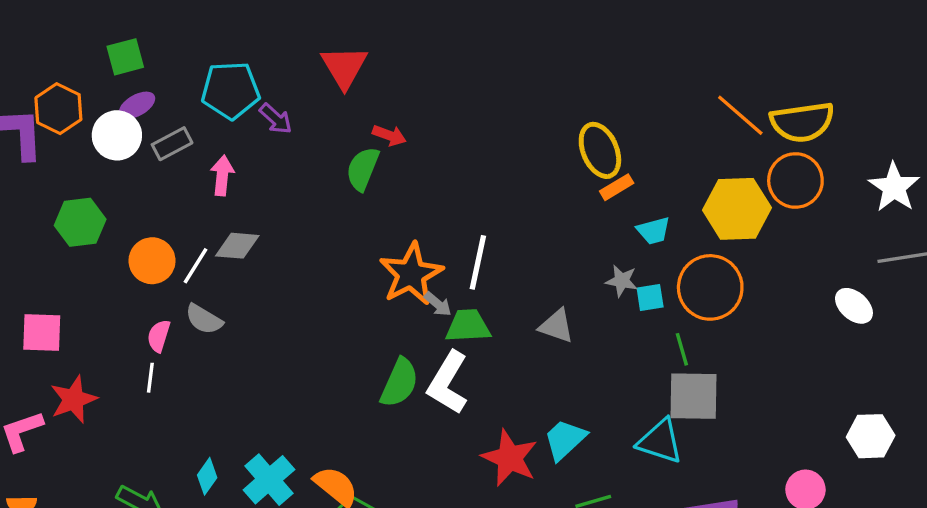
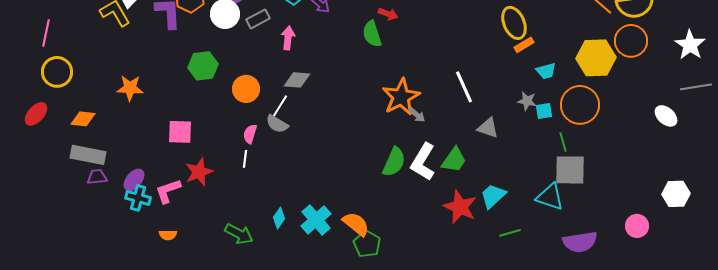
green semicircle: (363, 169) -> (372, 34), turned -40
white line: (478, 262) -> (464, 87), moved, turned -36
white line: (195, 266) -> (280, 106), moved
green trapezoid: (468, 326) -> (454, 160), moved, turned 128

